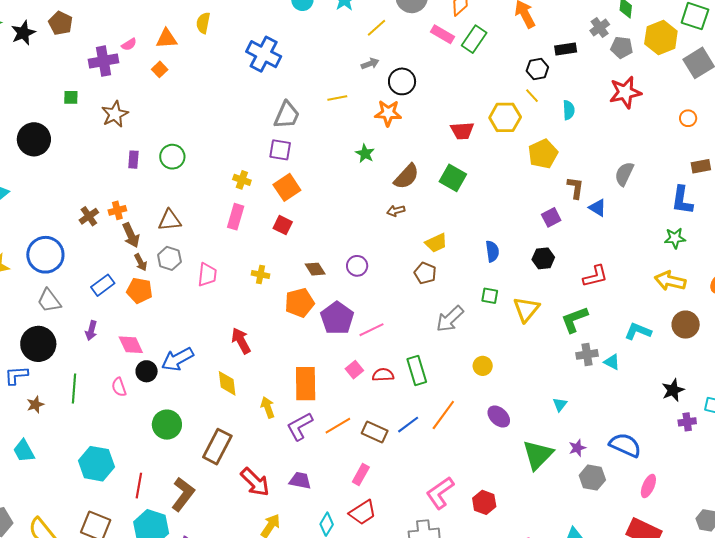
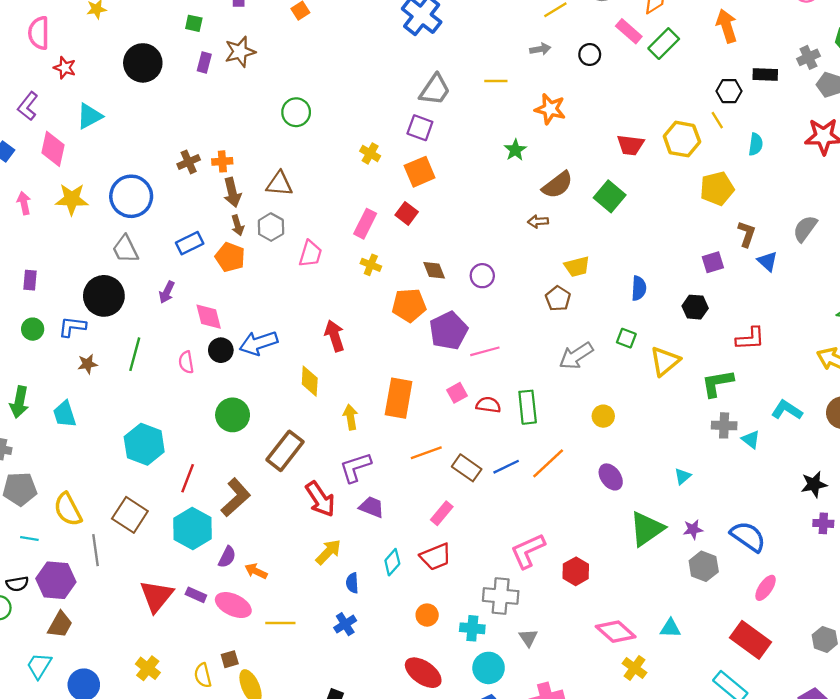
black circle: (402, 81) -> (590, 54), moved, size x0.7
purple rectangle: (133, 160) -> (204, 62), moved
pink rectangle: (236, 217) -> (365, 224), moved
purple L-shape: (300, 426) -> (355, 467), moved

